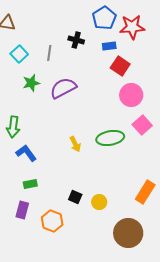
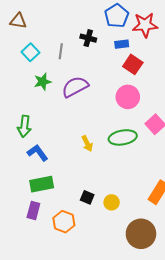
pink circle: (131, 95) -> (128, 97), moved
green rectangle: (30, 184) -> (42, 184), size x1.6

